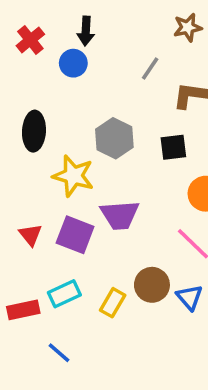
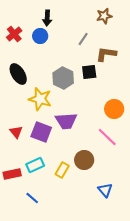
red cross: (30, 40) -> (14, 34), moved
black ellipse: (34, 131) -> (18, 74), turned -35
black square: (173, 147) -> (89, 72), moved
blue triangle: (189, 297) -> (105, 190), moved

